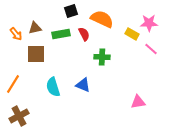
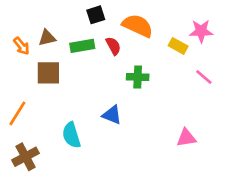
pink line: (151, 49) -> (204, 77), moved
cyan semicircle: (53, 87) -> (71, 135), moved

